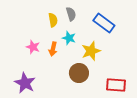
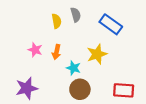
cyan star: (69, 38) -> (74, 68), moved
brown circle: (79, 73) -> (80, 89), moved
purple star: (25, 83) -> (27, 88), turned 30

